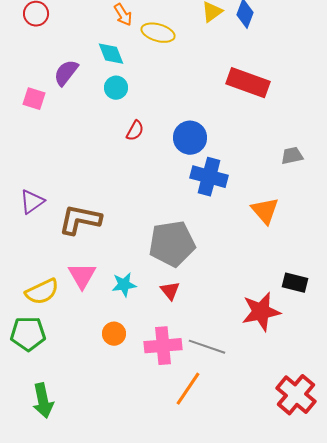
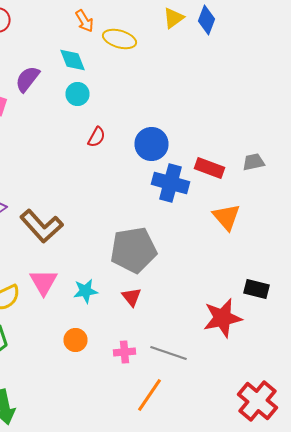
red rectangle: (248, 83) -> (210, 168), moved, size x0.7
brown L-shape: (80, 220) -> (42, 226), turned -144
pink cross: (163, 346) -> (124, 352), size x0.6

